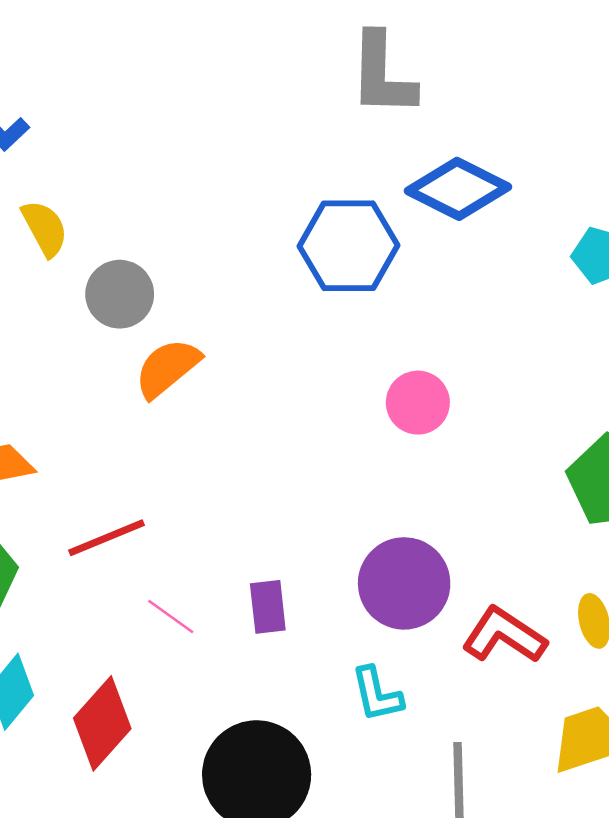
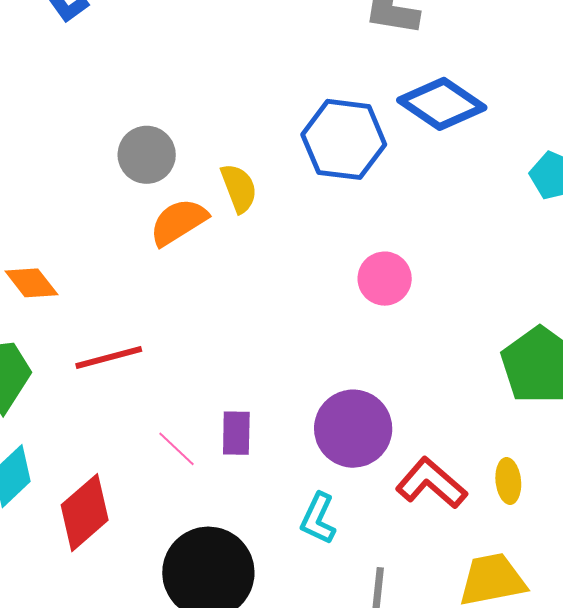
yellow semicircle: (45, 228) -> (239, 188), moved
pink line: (171, 616) -> (177, 449), moved
cyan L-shape: (377, 694) -> (318, 519), turned 30

